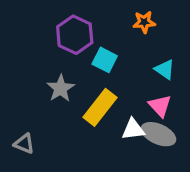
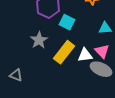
cyan triangle: (165, 69) -> (105, 28), turned -40
white triangle: (133, 129) -> (85, 55), moved

